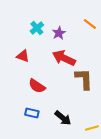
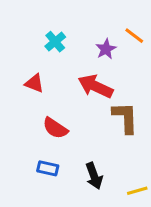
purple star: (59, 33) -> (106, 49), moved
black arrow: (63, 118) -> (94, 176), turned 30

